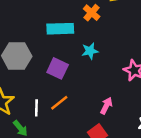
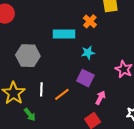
purple square: (58, 68) -> (85, 78), moved
white line: (36, 108) -> (41, 89), moved

